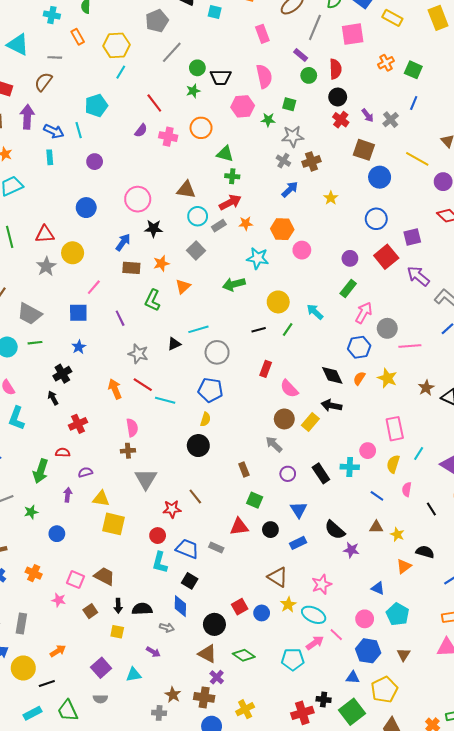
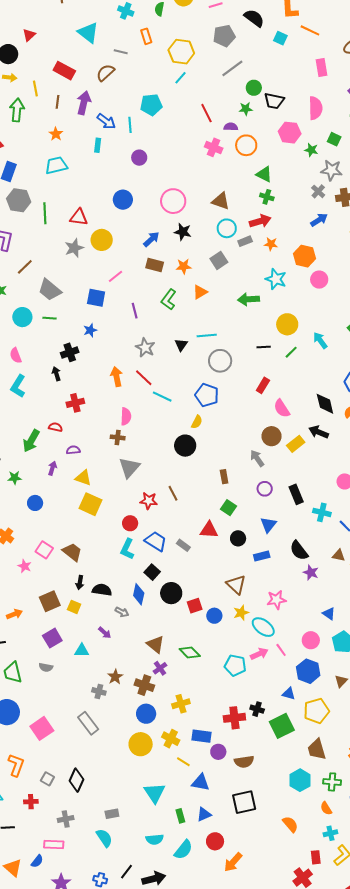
purple semicircle: (141, 130) -> (231, 127), moved, turned -136
black triangle: (174, 344) -> (181, 345), turned -40
cyan cross: (350, 467) -> (322, 512), moved
brown square: (90, 611) -> (50, 601), moved, size x1.5
black circle: (214, 624) -> (171, 593), moved

